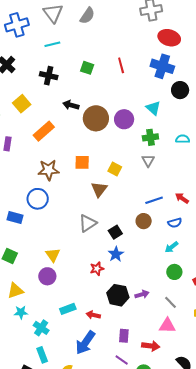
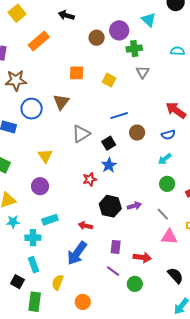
brown circle: (96, 118) -> (97, 38), moved, size x0.6
green cross: (150, 137) -> (134, 49), moved
brown star: (49, 170) -> (16, 80), moved
brown triangle: (99, 189) -> (61, 102), moved
red arrow: (182, 198) -> (176, 110), size x1.5
blue line: (154, 200) -> (119, 116), moved
yellow triangle: (53, 255) -> (45, 156), moved
cyan rectangle: (68, 309) -> (50, 220), moved
pink triangle: (167, 326) -> (169, 237), moved
cyan cross: (41, 328) -> (33, 238), turned -35

